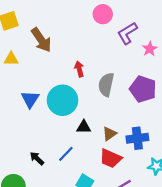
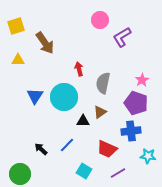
pink star: (150, 49) -> (142, 80), moved
purple pentagon: (143, 89) -> (136, 103), moved
brown triangle: (109, 134) -> (100, 112), moved

